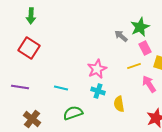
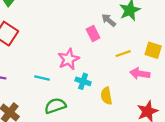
pink rectangle: (145, 48) -> (93, 34), moved
pink star: (97, 69) -> (69, 59), moved
pink arrow: (149, 84) -> (140, 74), turned -48

